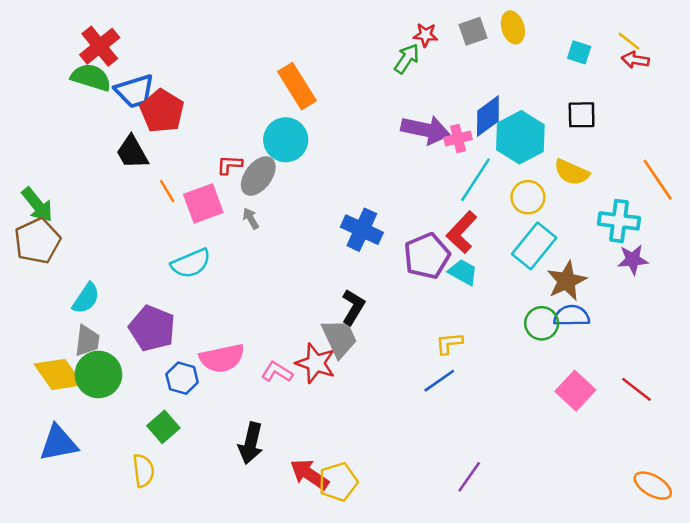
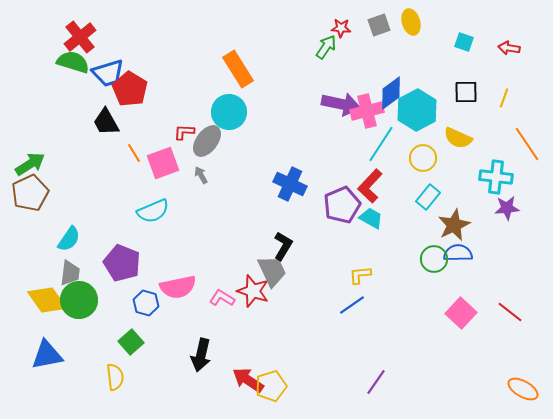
yellow line: (629, 41) -> (504, 98), moved, turned 72
pink cross: (458, 139) -> (367, 111), size x1.5
green arrow: (37, 205) -> (30, 164), turned -84
cyan rectangle: (534, 246) -> (428, 197), size x0.7

